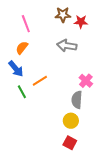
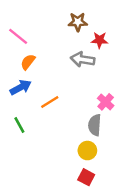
red star: (81, 22) -> (100, 40), moved
pink line: (26, 24) -> (18, 36), moved, turned -30
blue arrow: (16, 69) -> (21, 87), turned -78
green line: (22, 92) -> (19, 125), moved

